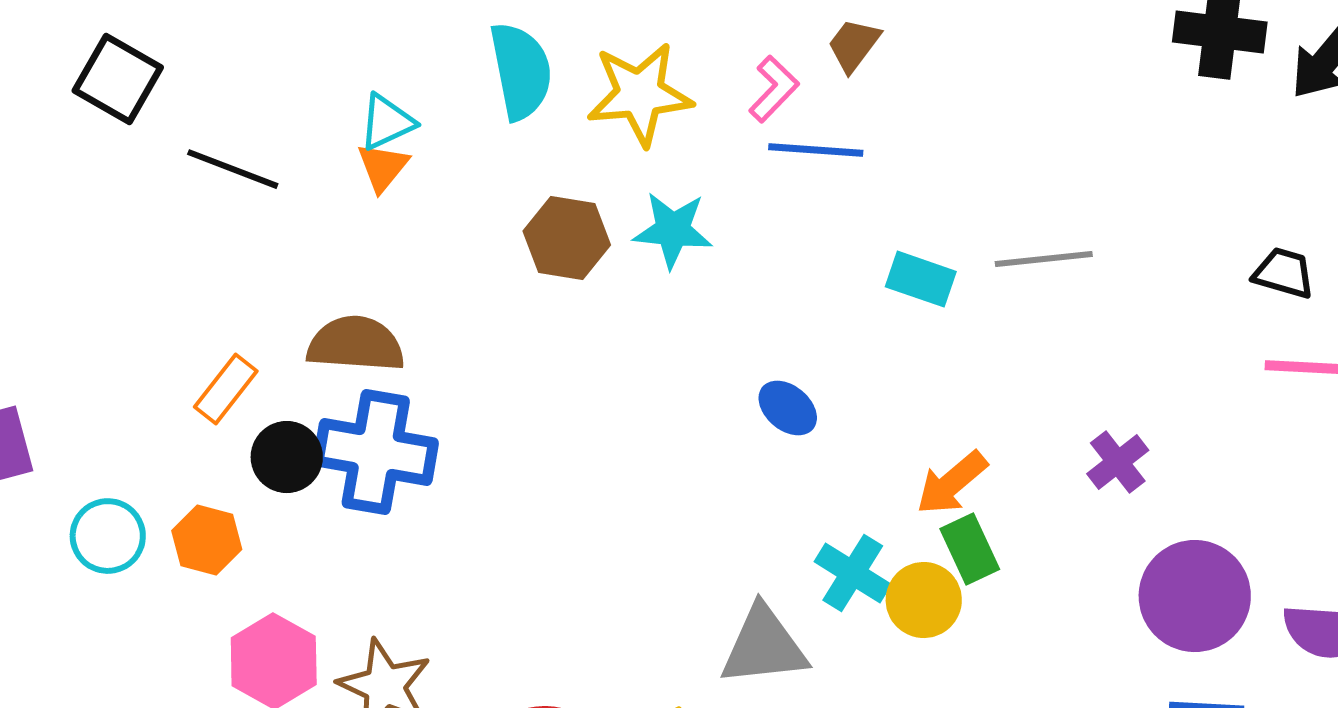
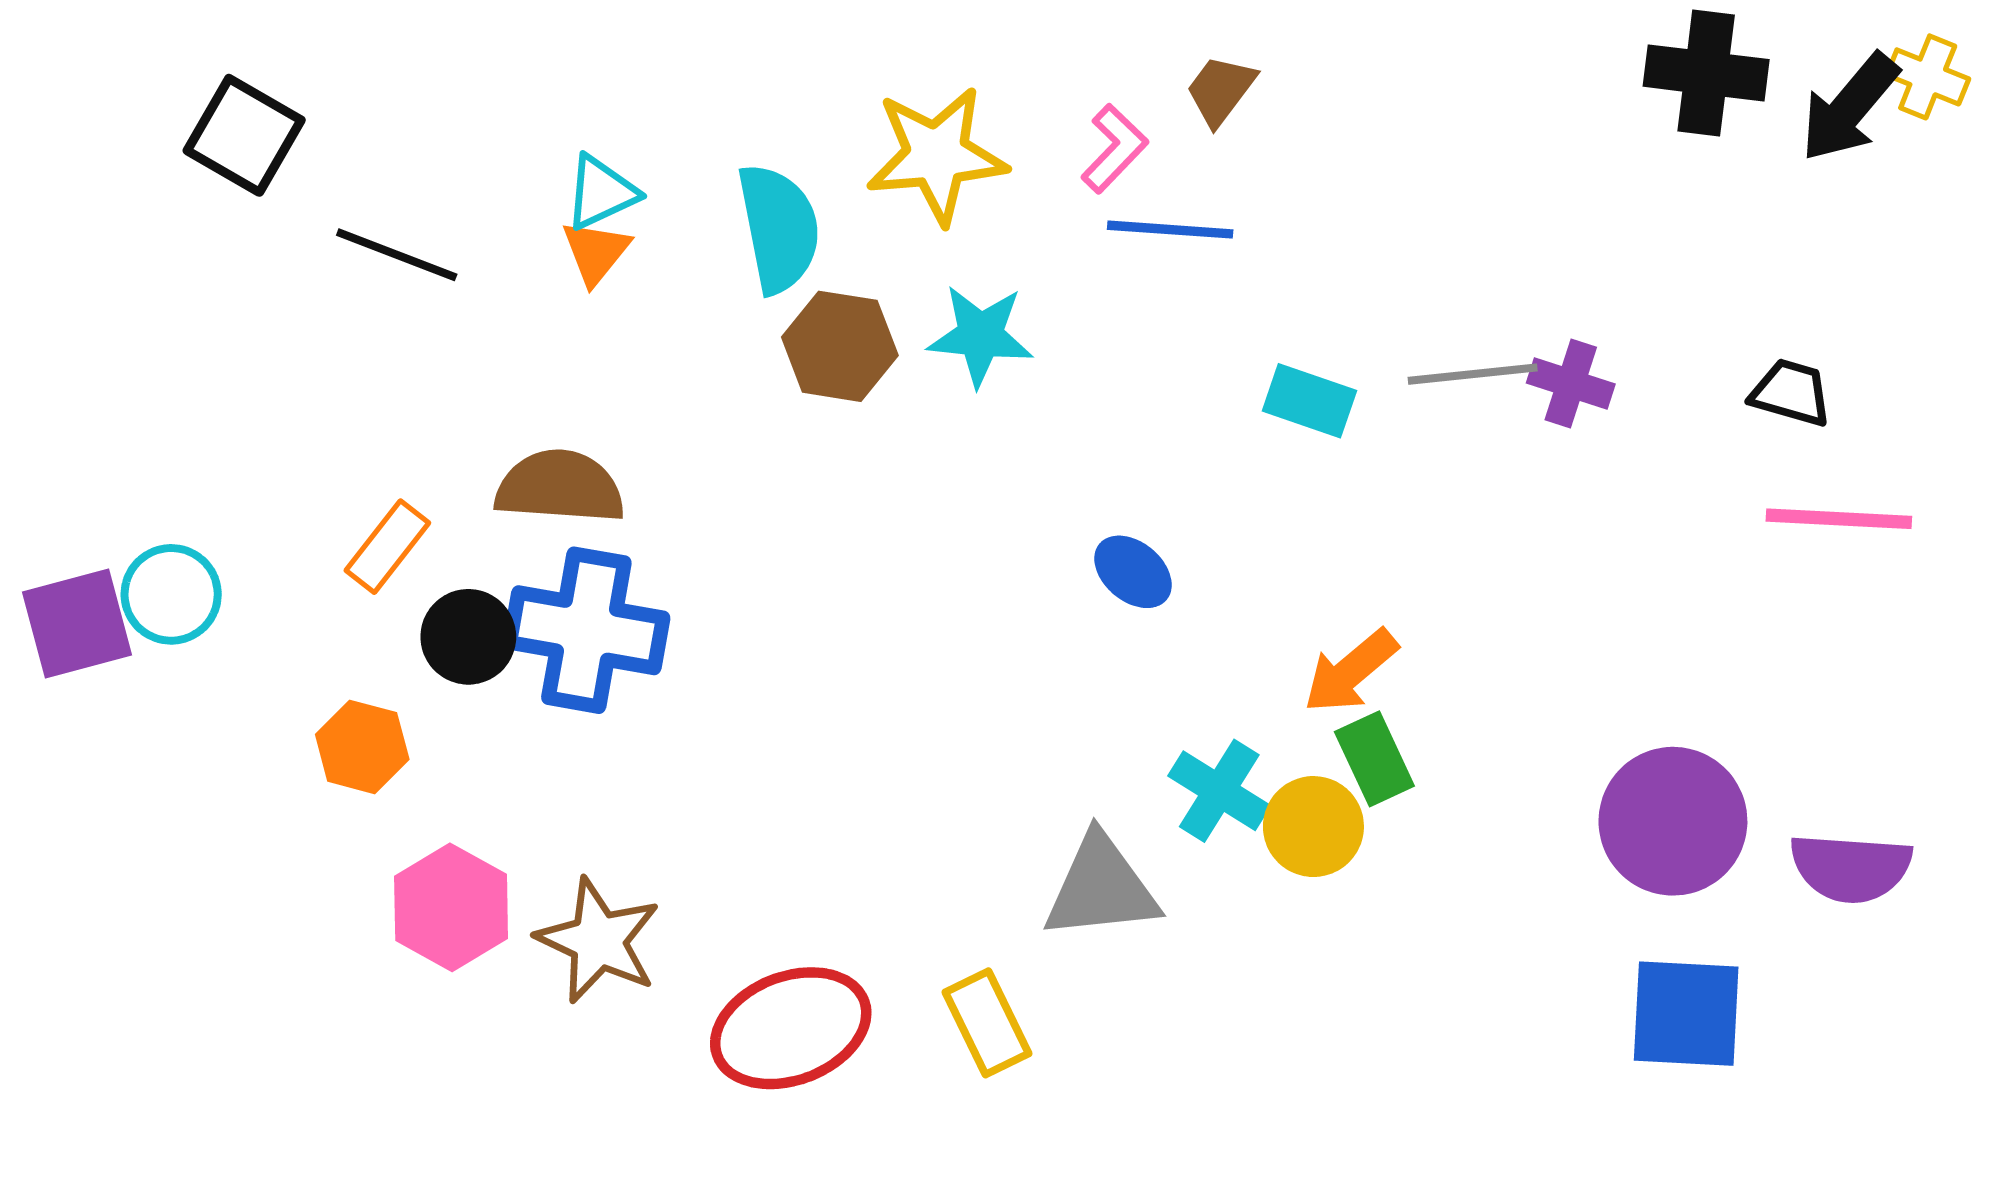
cyan semicircle: (521, 71) -> (779, 228), moved
purple cross: (1118, 462) -> (1571, 383), moved, turned -34
cyan circle: (108, 536) -> (171, 594), moved

